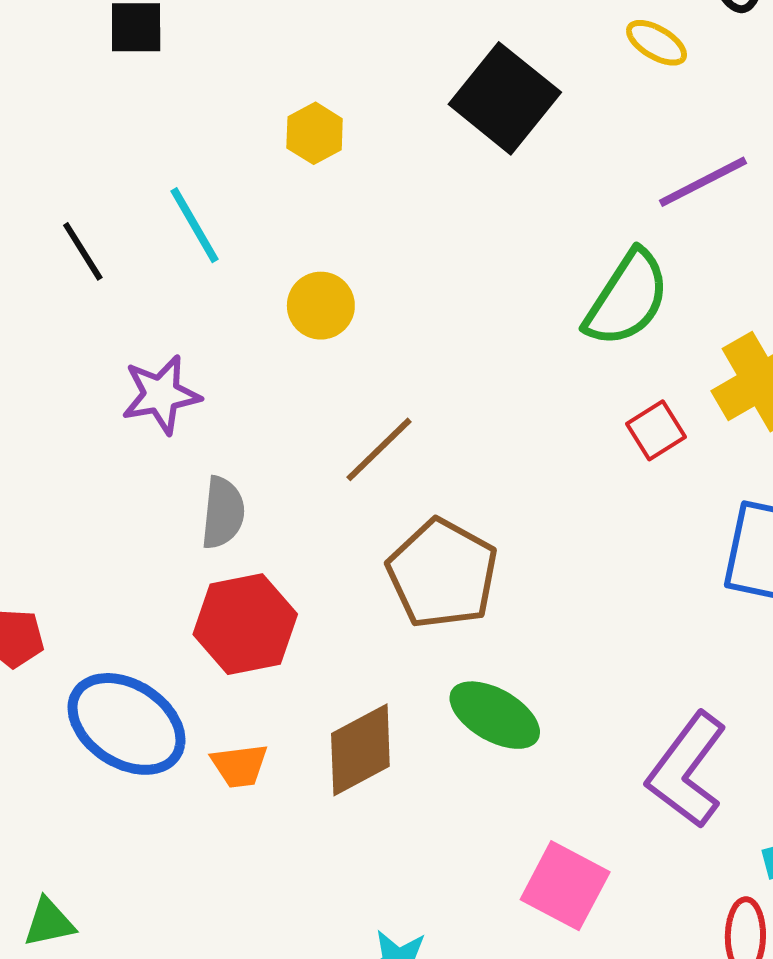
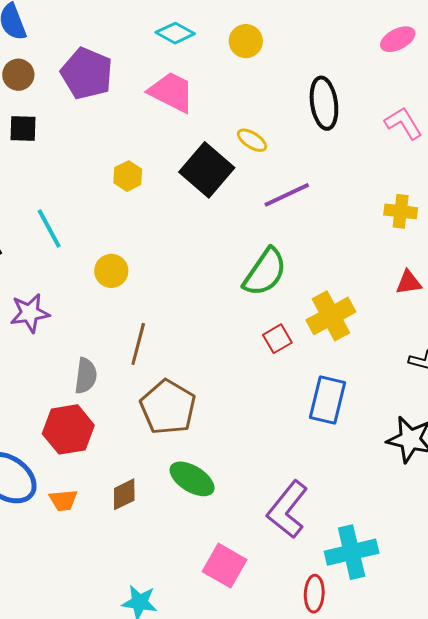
yellow ellipse: (656, 43) -> (252, 140), moved
yellow hexagon: (315, 133) -> (128, 176), moved
purple line: (703, 182) -> (287, 195), moved
brown line: (379, 449) -> (138, 344), turned -33
gray semicircle: (223, 513) -> (86, 376), moved
brown diamond: (360, 750) -> (124, 494), size x0.7

